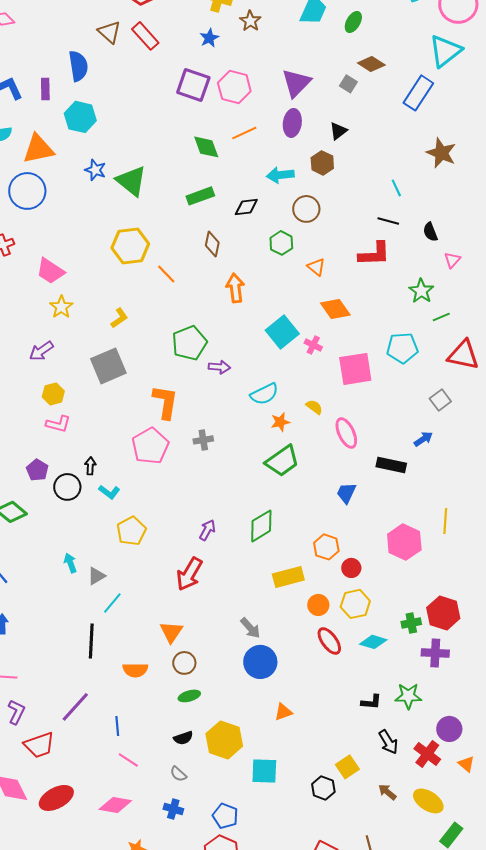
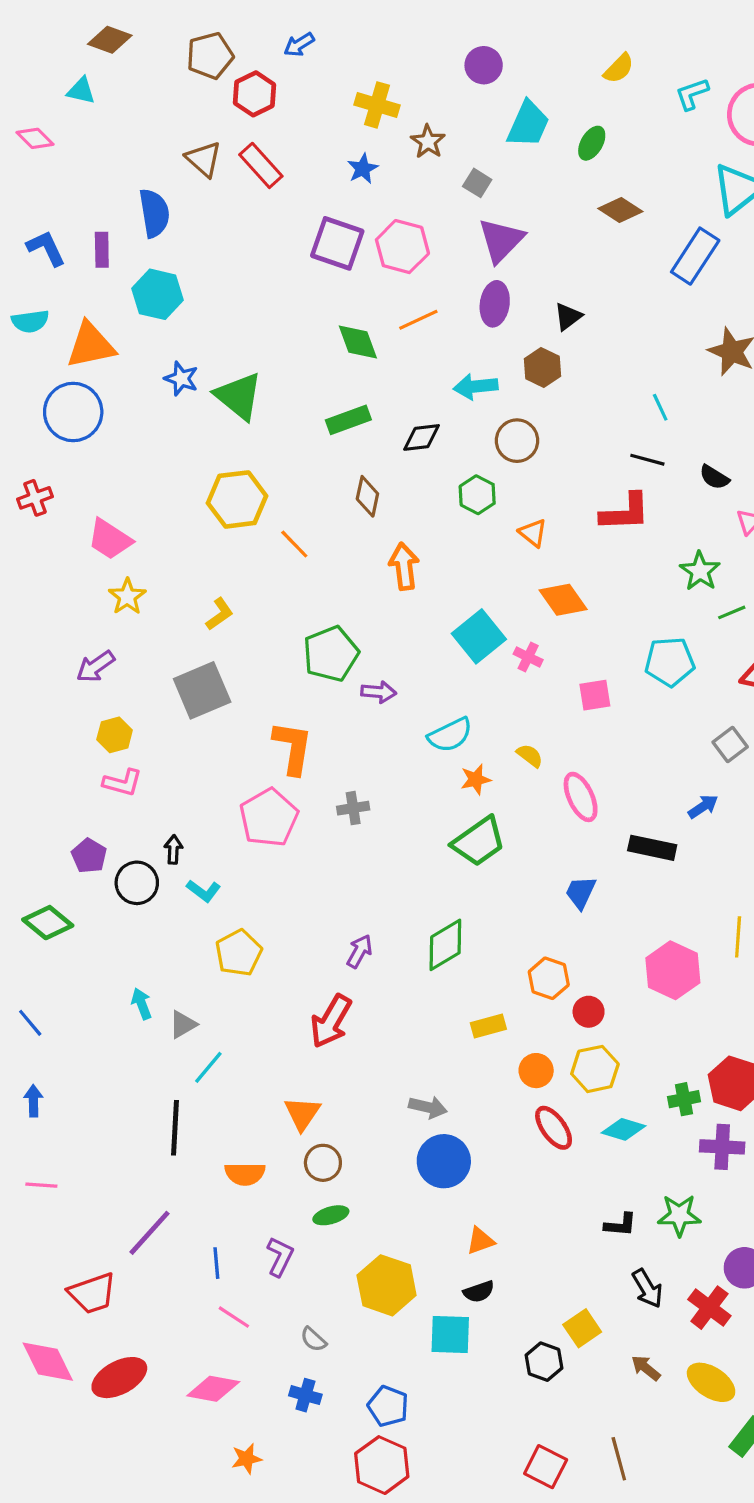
gray square: (348, 84) -> (477, 183), moved
black semicircle: (430, 232) -> (714, 477), turned -36
pink square: (355, 369) -> (595, 695), size x0.6
yellow rectangle: (288, 577) -> (488, 1026), size x0.7
gray arrow: (250, 628) -> (428, 1107), turned -35
purple L-shape: (16, 712) -> (280, 1257), moved
black semicircle: (183, 738) -> (479, 1292), moved

